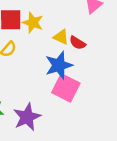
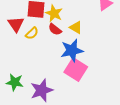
red semicircle: (77, 43) -> (55, 29), moved

